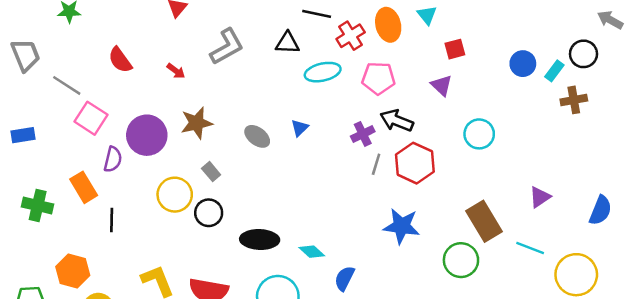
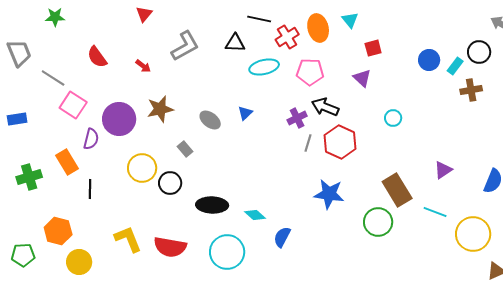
cyan circle: (479, 134) -> (393, 118), size x0.7
gray rectangle: (211, 172) -> (185, 149), moved
green cross: (38, 206) -> (29, 177), turned -30

